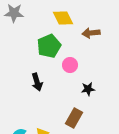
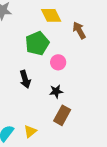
brown arrow: (91, 33) -> (79, 30), turned 66
black star: (88, 89) -> (56, 91), moved

